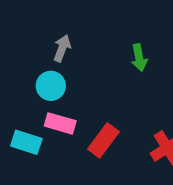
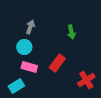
red rectangle: (103, 140) -> (57, 63), moved
cyan rectangle: (26, 142) -> (16, 86), moved, turned -49

